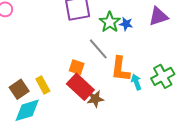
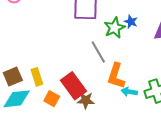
blue star: (126, 24) -> (131, 22), moved
orange square: (77, 67) -> (52, 99), moved
cyan arrow: (136, 82) -> (129, 92), turned -70

